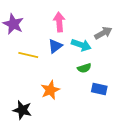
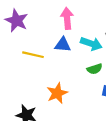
blue triangle: (55, 46) -> (63, 45), turned 42

